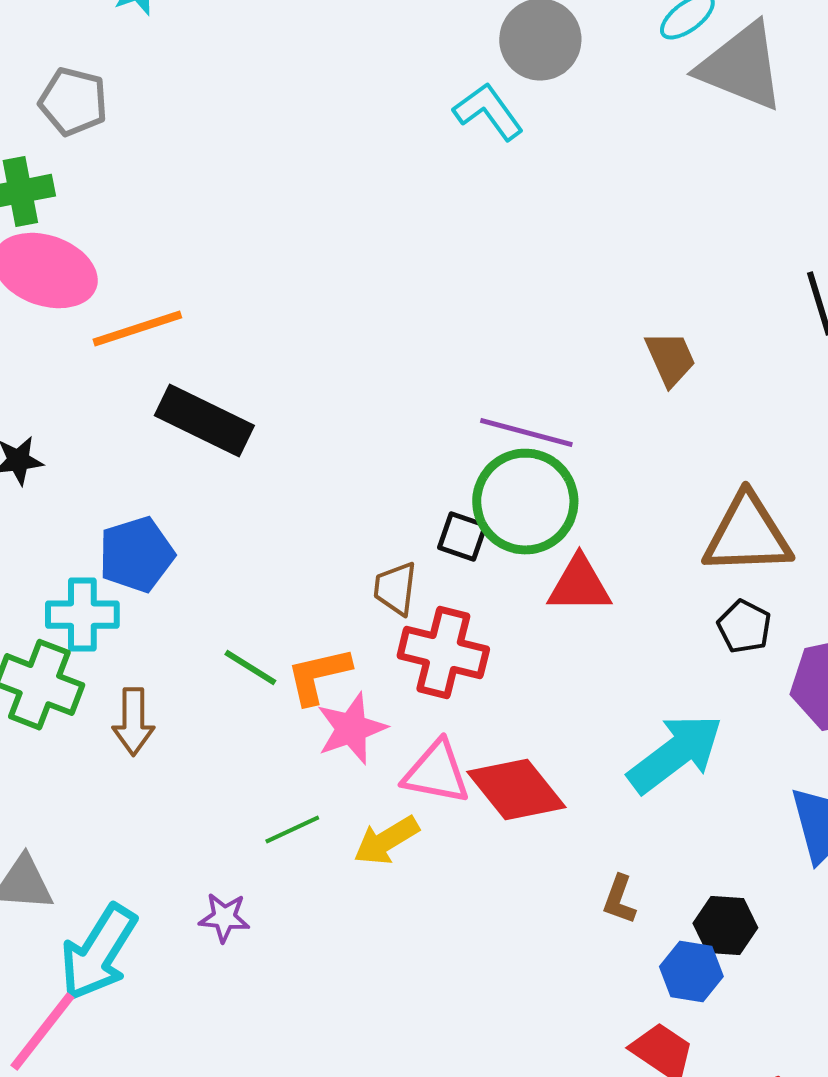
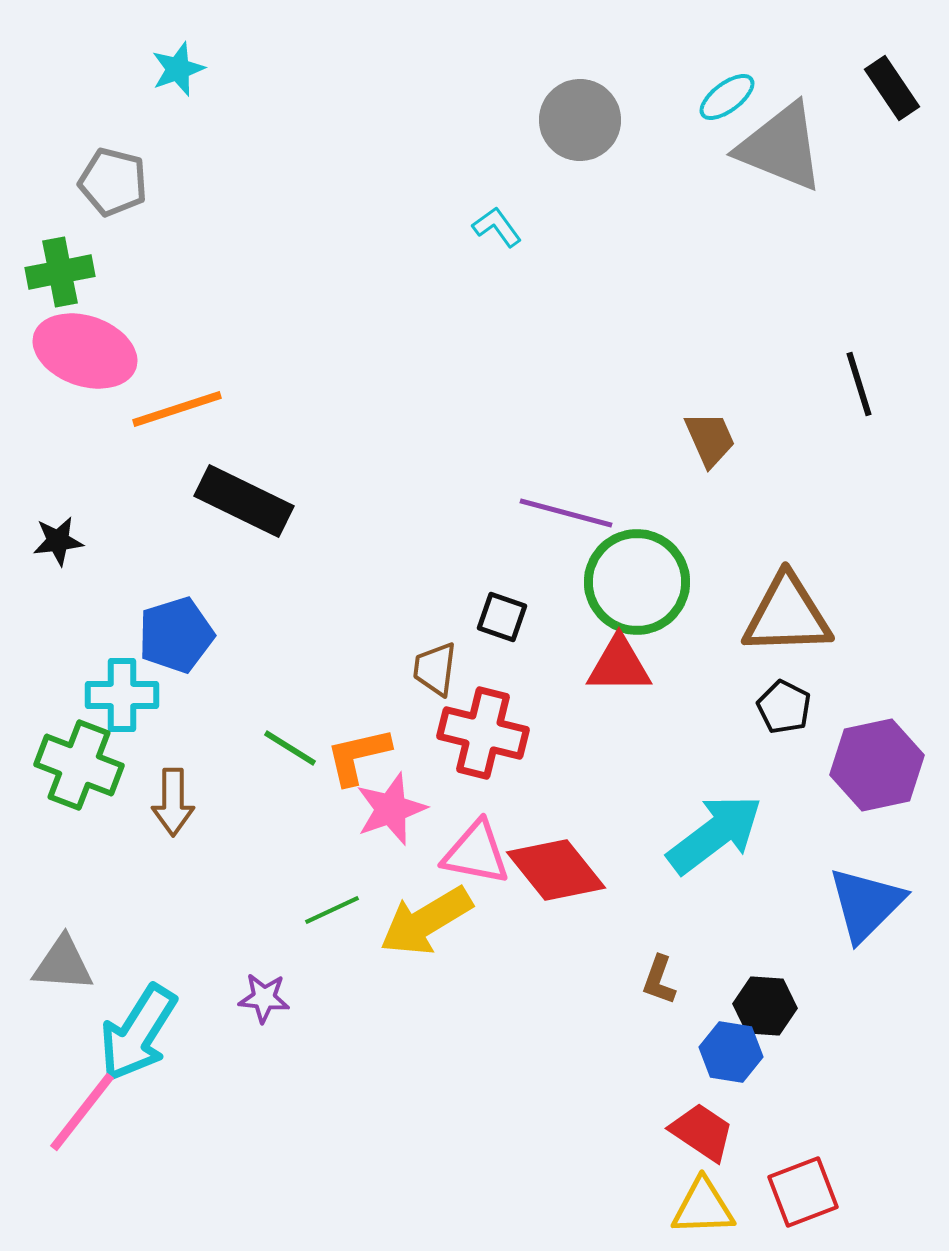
cyan L-shape: (488, 112) -> (497, 227), moved, size x0.7
green circle: (525, 502) -> (637, 582), moved
yellow arrow: (386, 841) -> (426, 921), size x1.4

